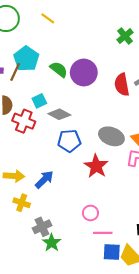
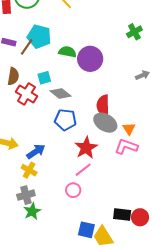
cyan pentagon: (26, 59) -> (39, 36), turned -30
green semicircle: (59, 69) -> (67, 52), turned -36
red semicircle: (122, 85) -> (103, 105), moved
yellow cross: (22, 203) -> (29, 170), moved
pink line: (103, 233) -> (83, 170), moved, turned -48

